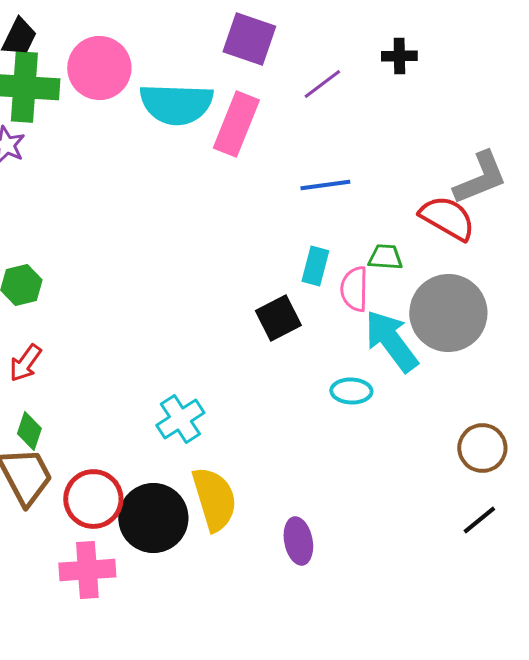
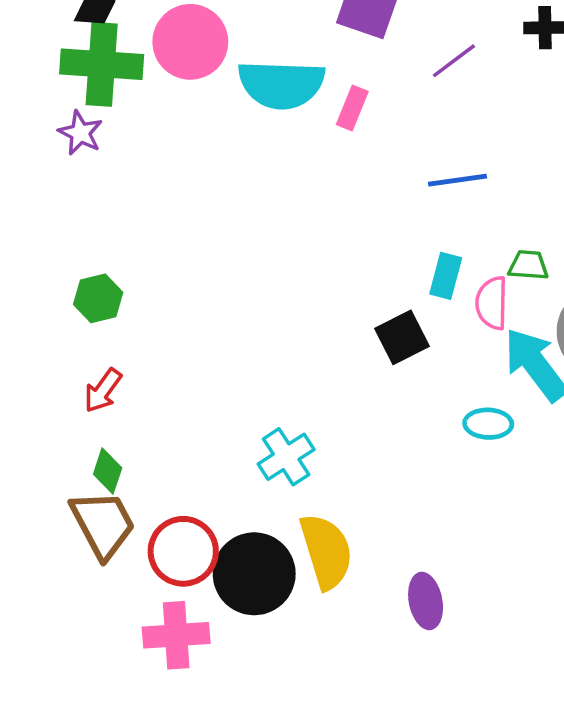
pink rectangle: (236, 124) -> (352, 108), size x0.6

